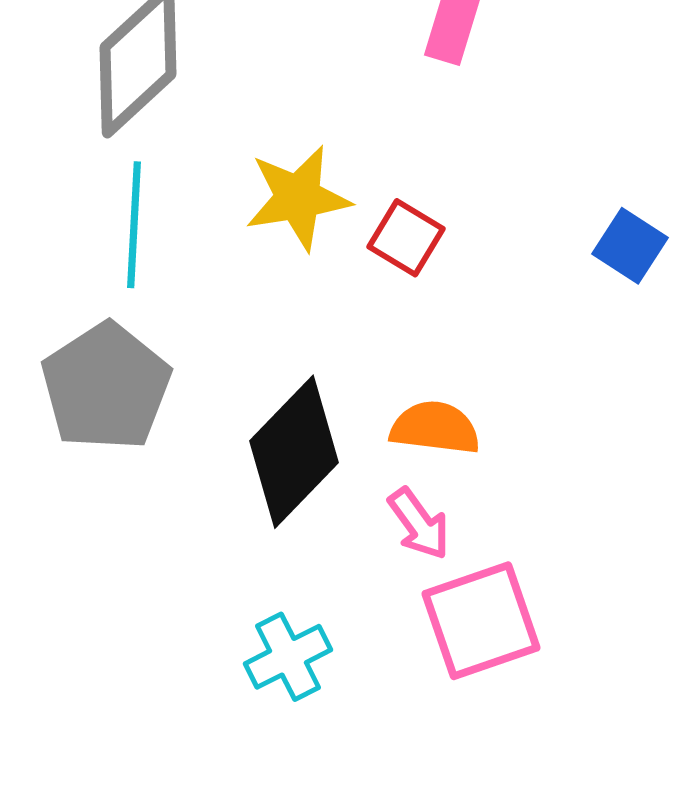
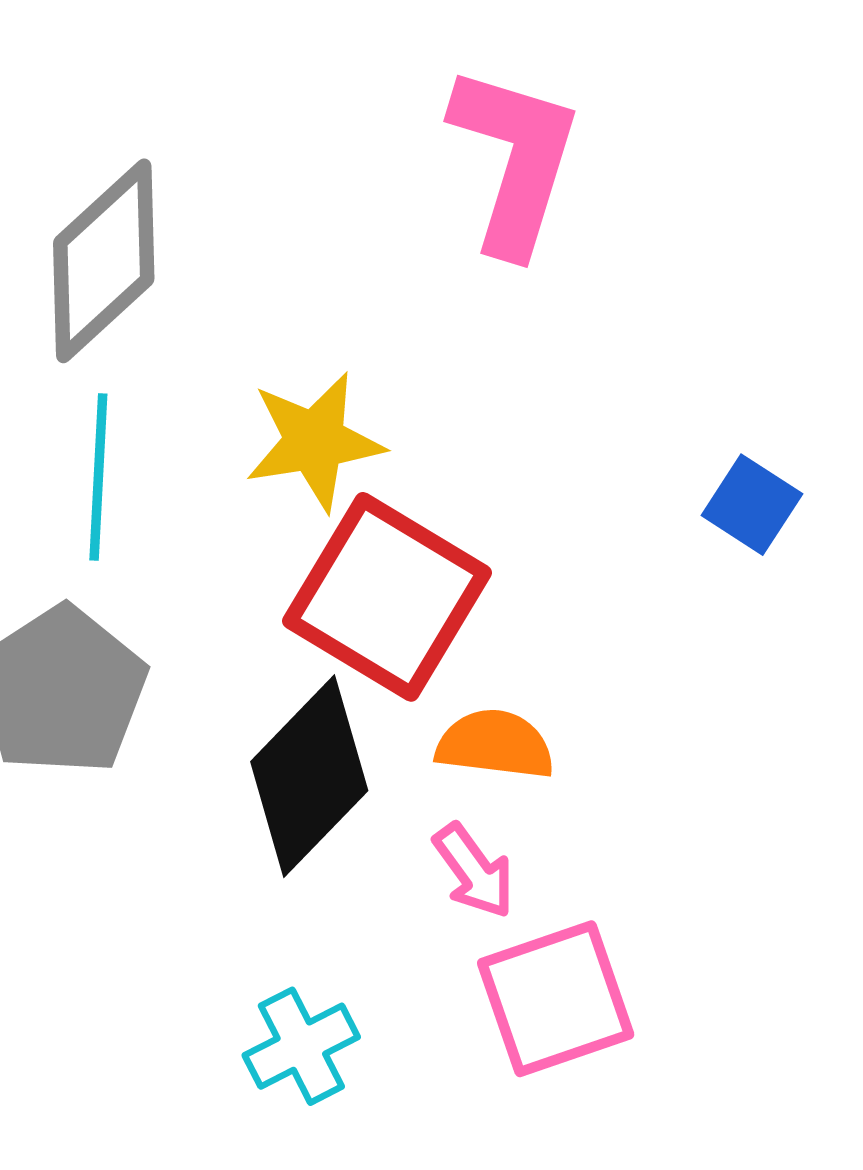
red square: (406, 238) -> (387, 597), moved, size x2.0

